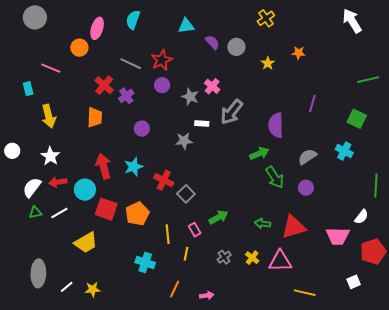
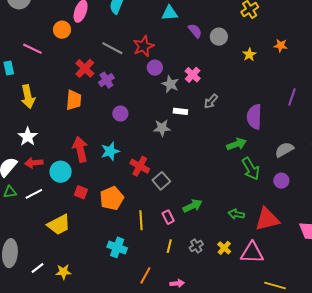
purple circle: (162, 85) -> (155, 68), moved
gray arrow: (232, 112) -> (211, 101), size x0.6
red square: (106, 209) -> (81, 192), size x0.6
yellow line: (186, 254) -> (169, 246), moved

